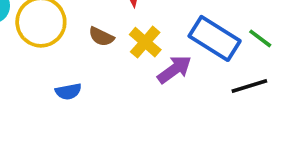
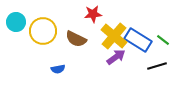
brown semicircle: (101, 37) -> (76, 39), size x1.5
yellow cross: (145, 42) -> (114, 36), moved, size x1.5

